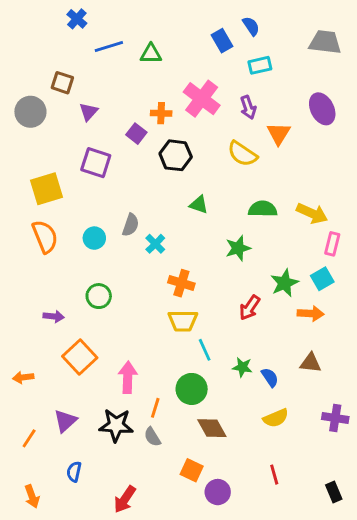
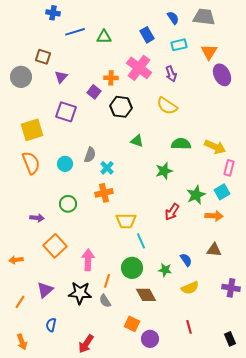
blue cross: (77, 19) -> (53, 13), turned -32
blue rectangle: (222, 41) -> (147, 35), moved
gray trapezoid: (325, 42) -> (204, 17), moved
orange triangle: (279, 134) -> (209, 52), moved
orange cross: (181, 283) -> (104, 193), moved, turned -30
green star: (242, 367) -> (165, 270), moved

